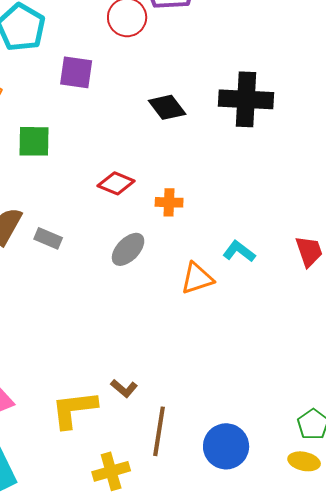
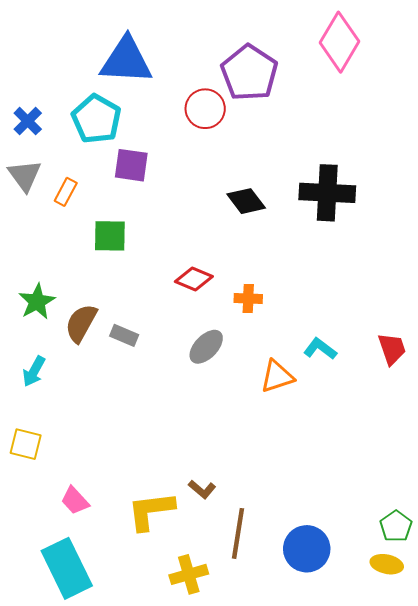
purple square: (76, 72) -> (131, 165), moved

